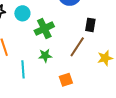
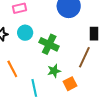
green cross: (44, 29) -> (49, 44), turned -30
orange square: (66, 80) -> (70, 84), moved

